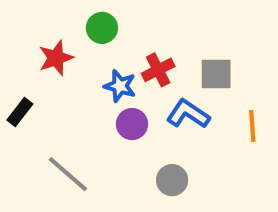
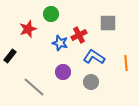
gray square: (216, 74) -> (108, 23), moved
purple circle: (132, 124) -> (63, 72), moved
gray circle: (172, 180) -> (91, 82), moved

